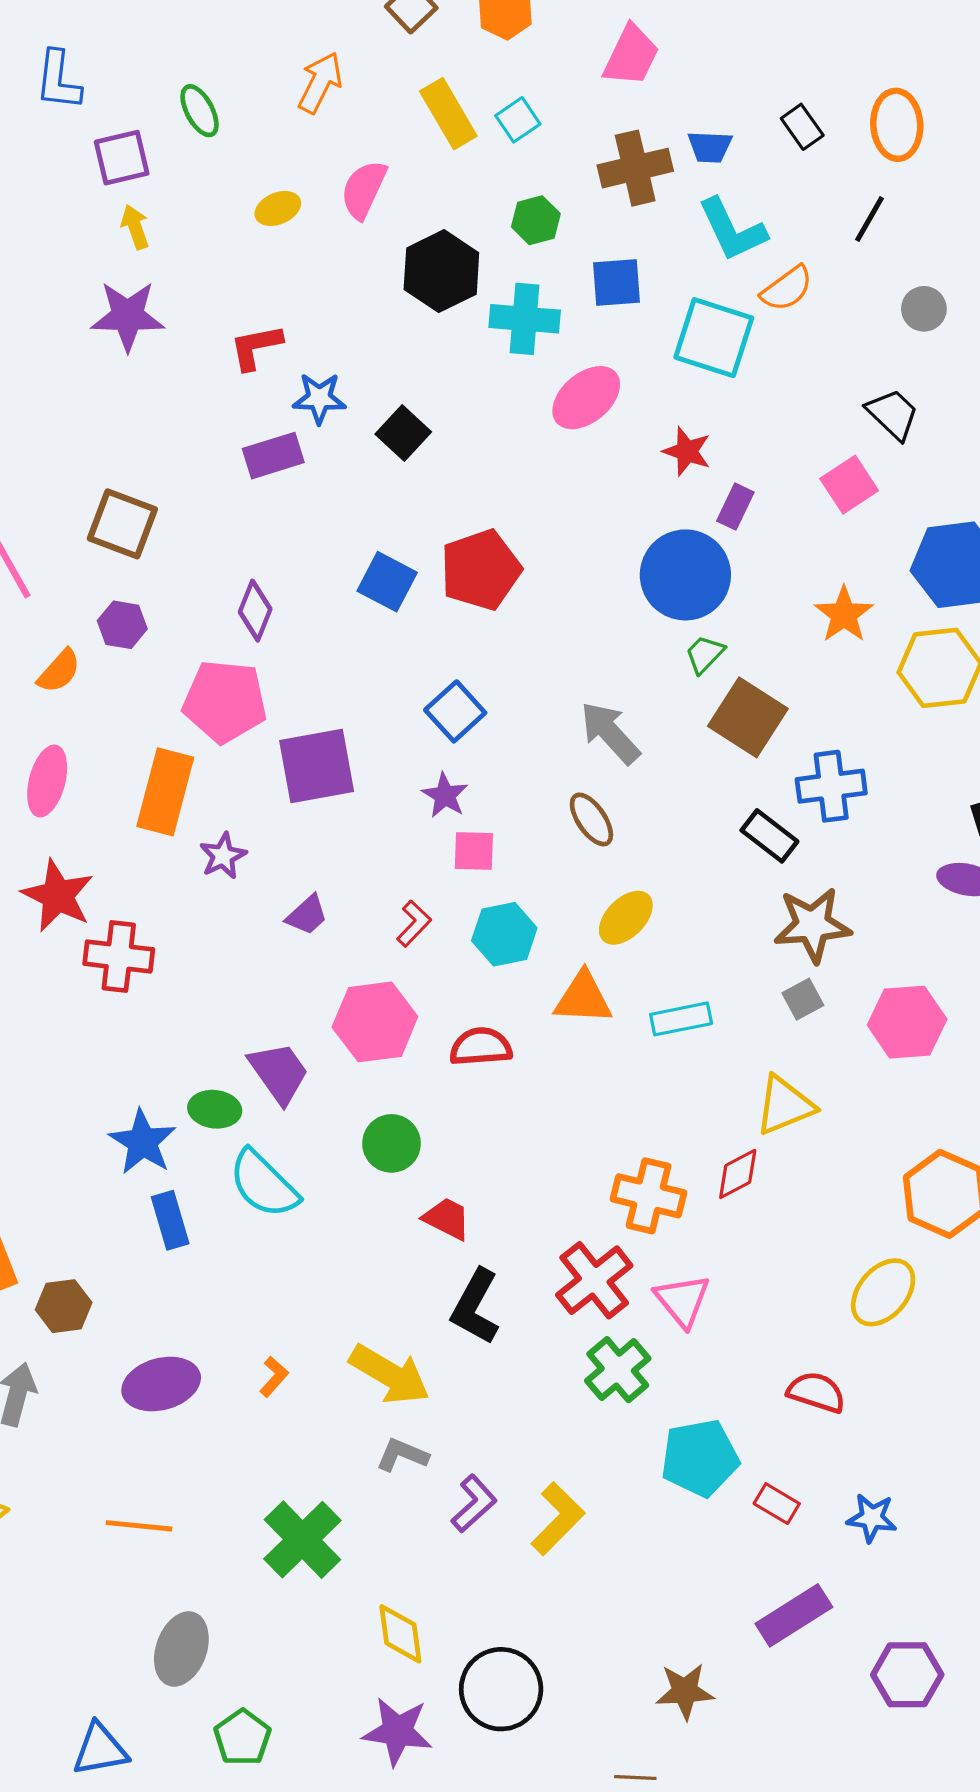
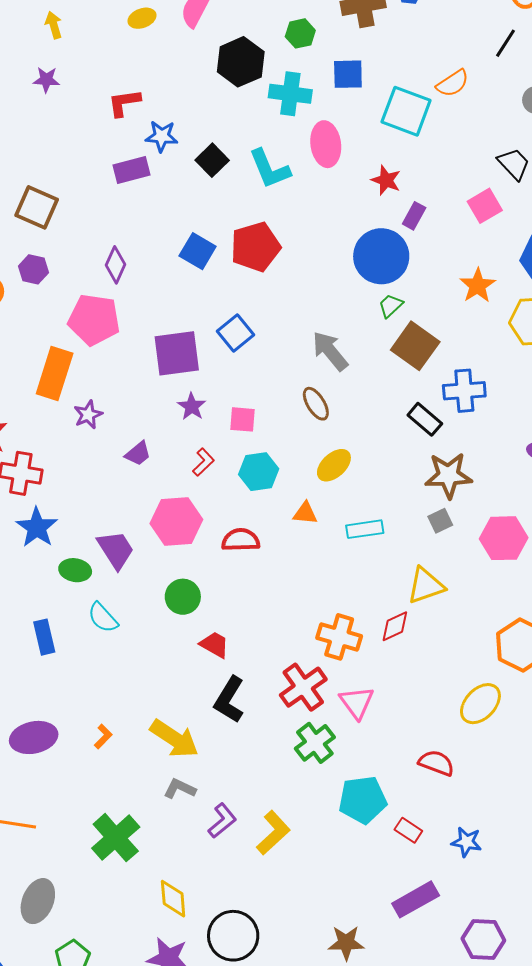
cyan L-shape: (732, 230) -> (270, 169), moved
purple star: (128, 316) -> (46, 80), size x0.6
pink ellipse: (586, 398) -> (326, 144), turned -60
purple square: (317, 766) -> (177, 353), moved
purple star: (445, 795) -> (192, 406), moved
orange triangle: (583, 998) -> (305, 513), size x0.7
blue star: (143, 1142) -> (37, 527), moved
cyan semicircle: (264, 1184) -> (103, 618), size x0.7

